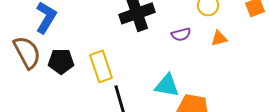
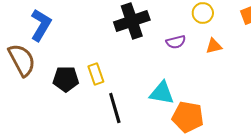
black pentagon: (61, 61) -> (66, 79), moved
yellow rectangle: (101, 66) -> (96, 74), size x0.7

